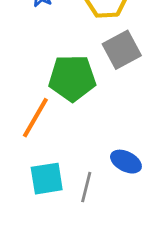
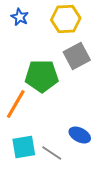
gray line: (86, 187) -> (52, 153), turned -70

